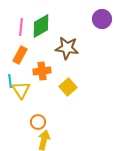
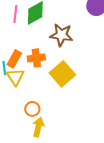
orange rectangle: (20, 55) -> (14, 59), moved
yellow square: (68, 87) -> (62, 74), size x1.4

